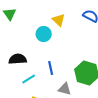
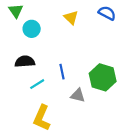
cyan circle: (44, 34) -> (32, 29), moved

